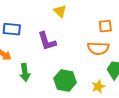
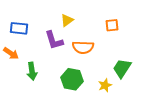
yellow triangle: (60, 11) -> (67, 20), moved, turned 40
orange semicircle: (98, 48) -> (83, 47), moved

